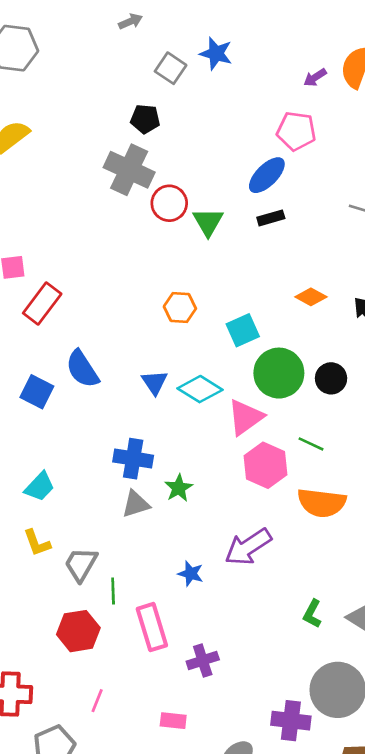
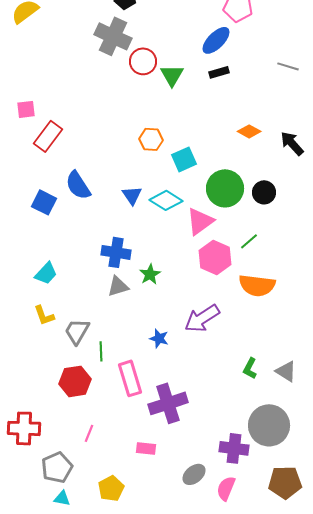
cyan square: (243, 330) -> (184, 159), moved
green line: (311, 444) -> (249, 241), turned -66
purple cross: (203, 660) -> (168, 403), size x1.6

